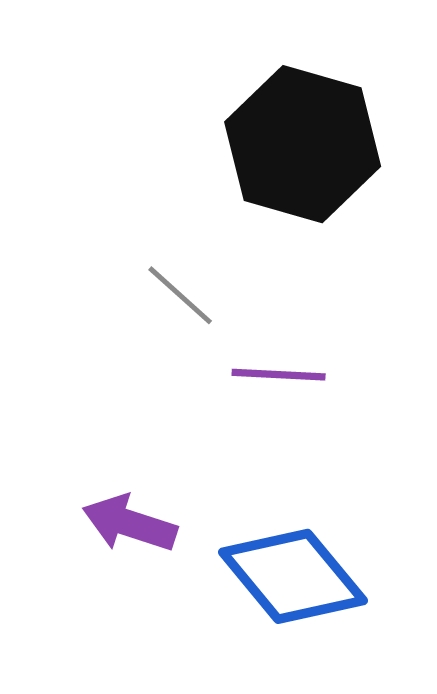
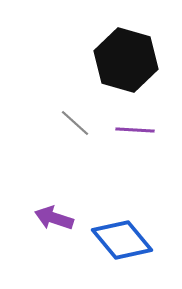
purple line: (279, 375) -> (135, 130), moved

